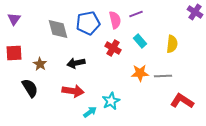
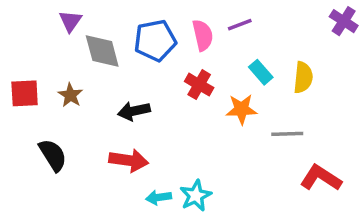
purple triangle: (14, 19) -> (70, 21), moved
cyan rectangle: (140, 41) -> (261, 72), moved
brown star: (40, 64) -> (70, 95), moved
orange star: (140, 73) -> (241, 109), moved
cyan star: (111, 101) -> (196, 196), moved
cyan arrow: (90, 112) -> (159, 197), turned -152

